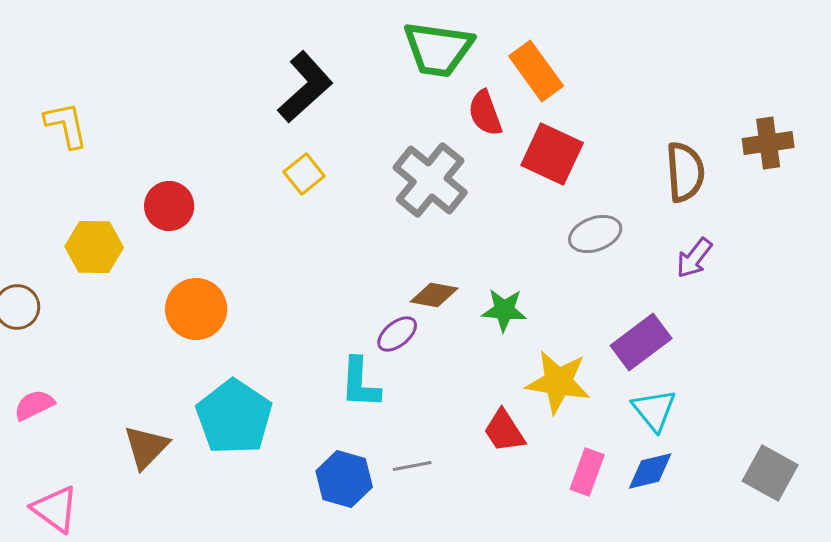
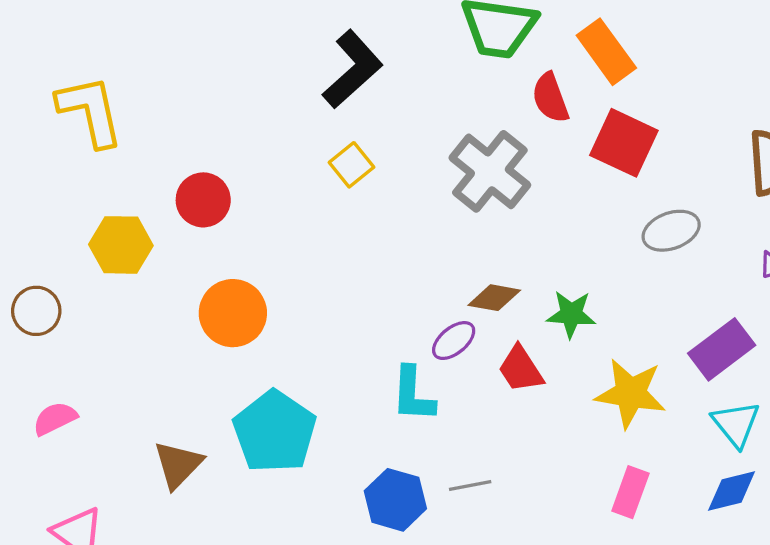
yellow L-shape: (66, 125) -> (90, 111), size x1.4
red trapezoid: (504, 431) -> (521, 369), moved
pink rectangle: (587, 472) -> (630, 492), moved

